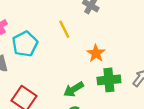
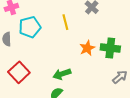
green cross: (109, 80) -> (110, 48), moved

